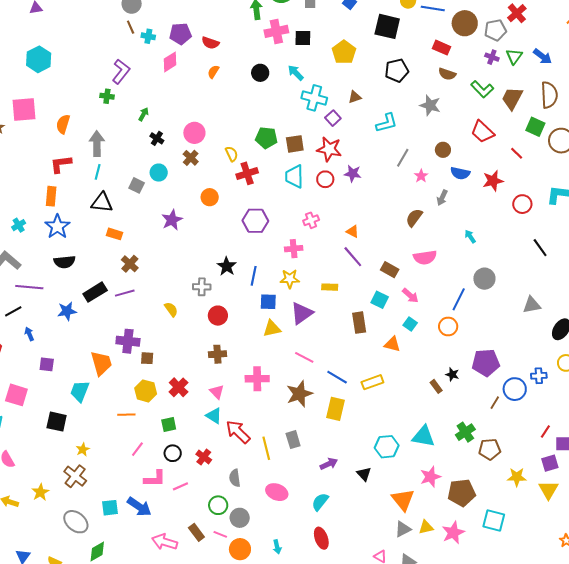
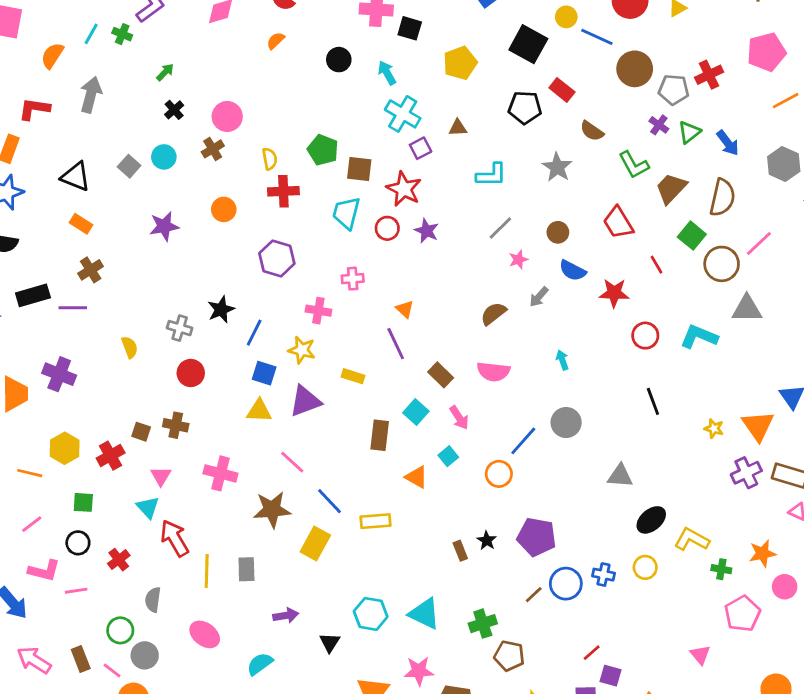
red rectangle: (442, 48) -> (562, 90), moved
cyan line: (98, 172) -> (91, 34), moved
brown square: (147, 358) -> (141, 432), moved

